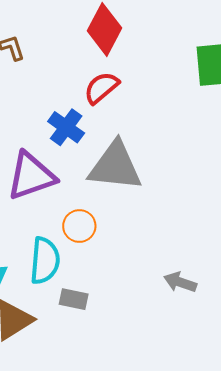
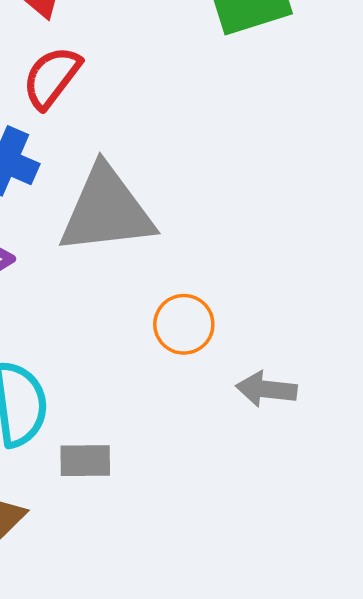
orange circle: (79, 226) -> (184, 324), moved

